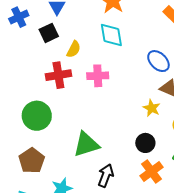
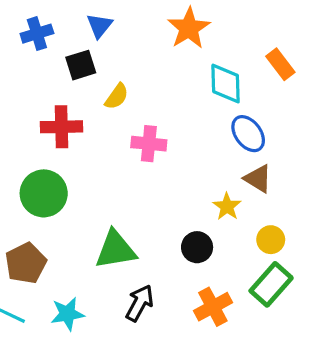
cyan diamond: (111, 35) -> (226, 84), moved
red cross: (58, 75) -> (61, 127), moved
black circle: (145, 143) -> (197, 247), moved

